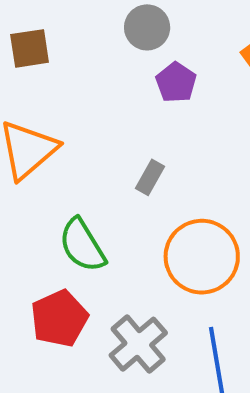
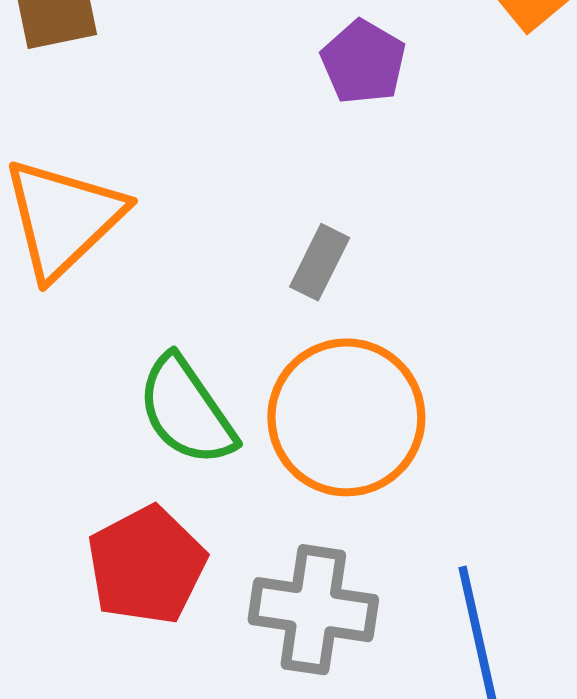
orange circle: (202, 257) -> (346, 417), moved
gray cross: (138, 344) -> (313, 610), turned -38

